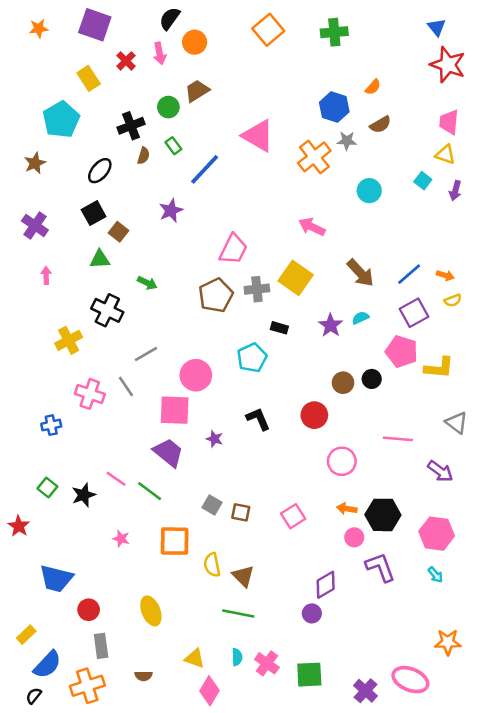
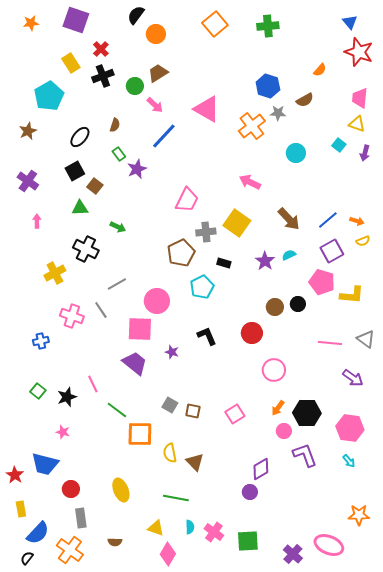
pink arrow: (160, 53) -> (155, 105), moved, turned -36
orange semicircle: (373, 87) -> (320, 70), moved
black cross: (131, 126) -> (103, 76), moved
green rectangle: (173, 146) -> (119, 154), moved
brown pentagon: (216, 295) -> (181, 253), moved
pink line: (398, 439) -> (330, 343), moved
pink line: (116, 479) -> (93, 384), turned 30
green line: (150, 491) -> (117, 410), moved
orange arrow: (347, 509) -> (278, 408), turned -63
red star: (19, 526) -> (15, 475), moved
pink star: (121, 539) -> (63, 432), moved
green line: (238, 613) -> (176, 498), moved
yellow rectangle: (26, 635) -> (21, 509), turned -56
orange cross: (87, 686) -> (70, 550), turned -36

